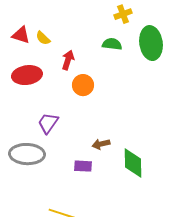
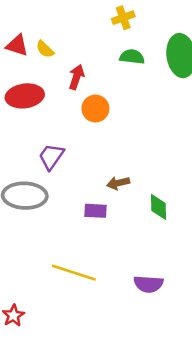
yellow cross: (123, 14) -> (123, 18), moved
green diamond: (133, 163) -> (159, 207), size x0.7

